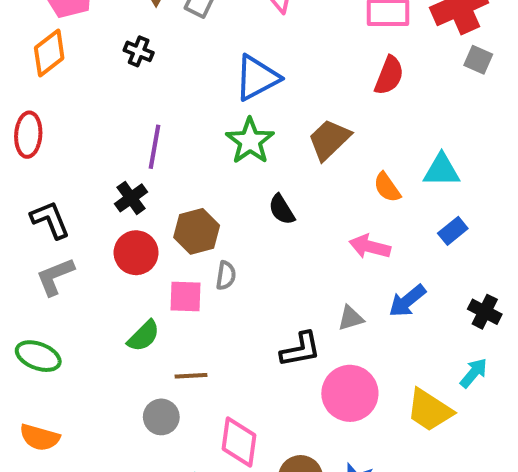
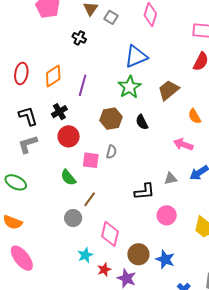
orange diamond: (49, 53) -> (53, 76), moved
black cross: (131, 198) -> (59, 112), moved
brown hexagon: (197, 231) -> (111, 119), moved
green semicircle: (144, 336) -> (68, 178), turned 90
brown line: (191, 376) -> (90, 199), turned -56
pink circle: (350, 393) -> (167, 215), size x0.7

